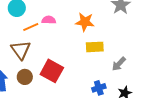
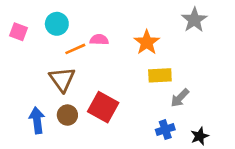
orange star: (85, 22) -> (147, 42), turned 30
gray arrow: (119, 64) -> (180, 98), moved

